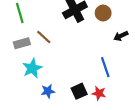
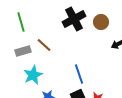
blue line: (105, 67) -> (79, 74), moved

